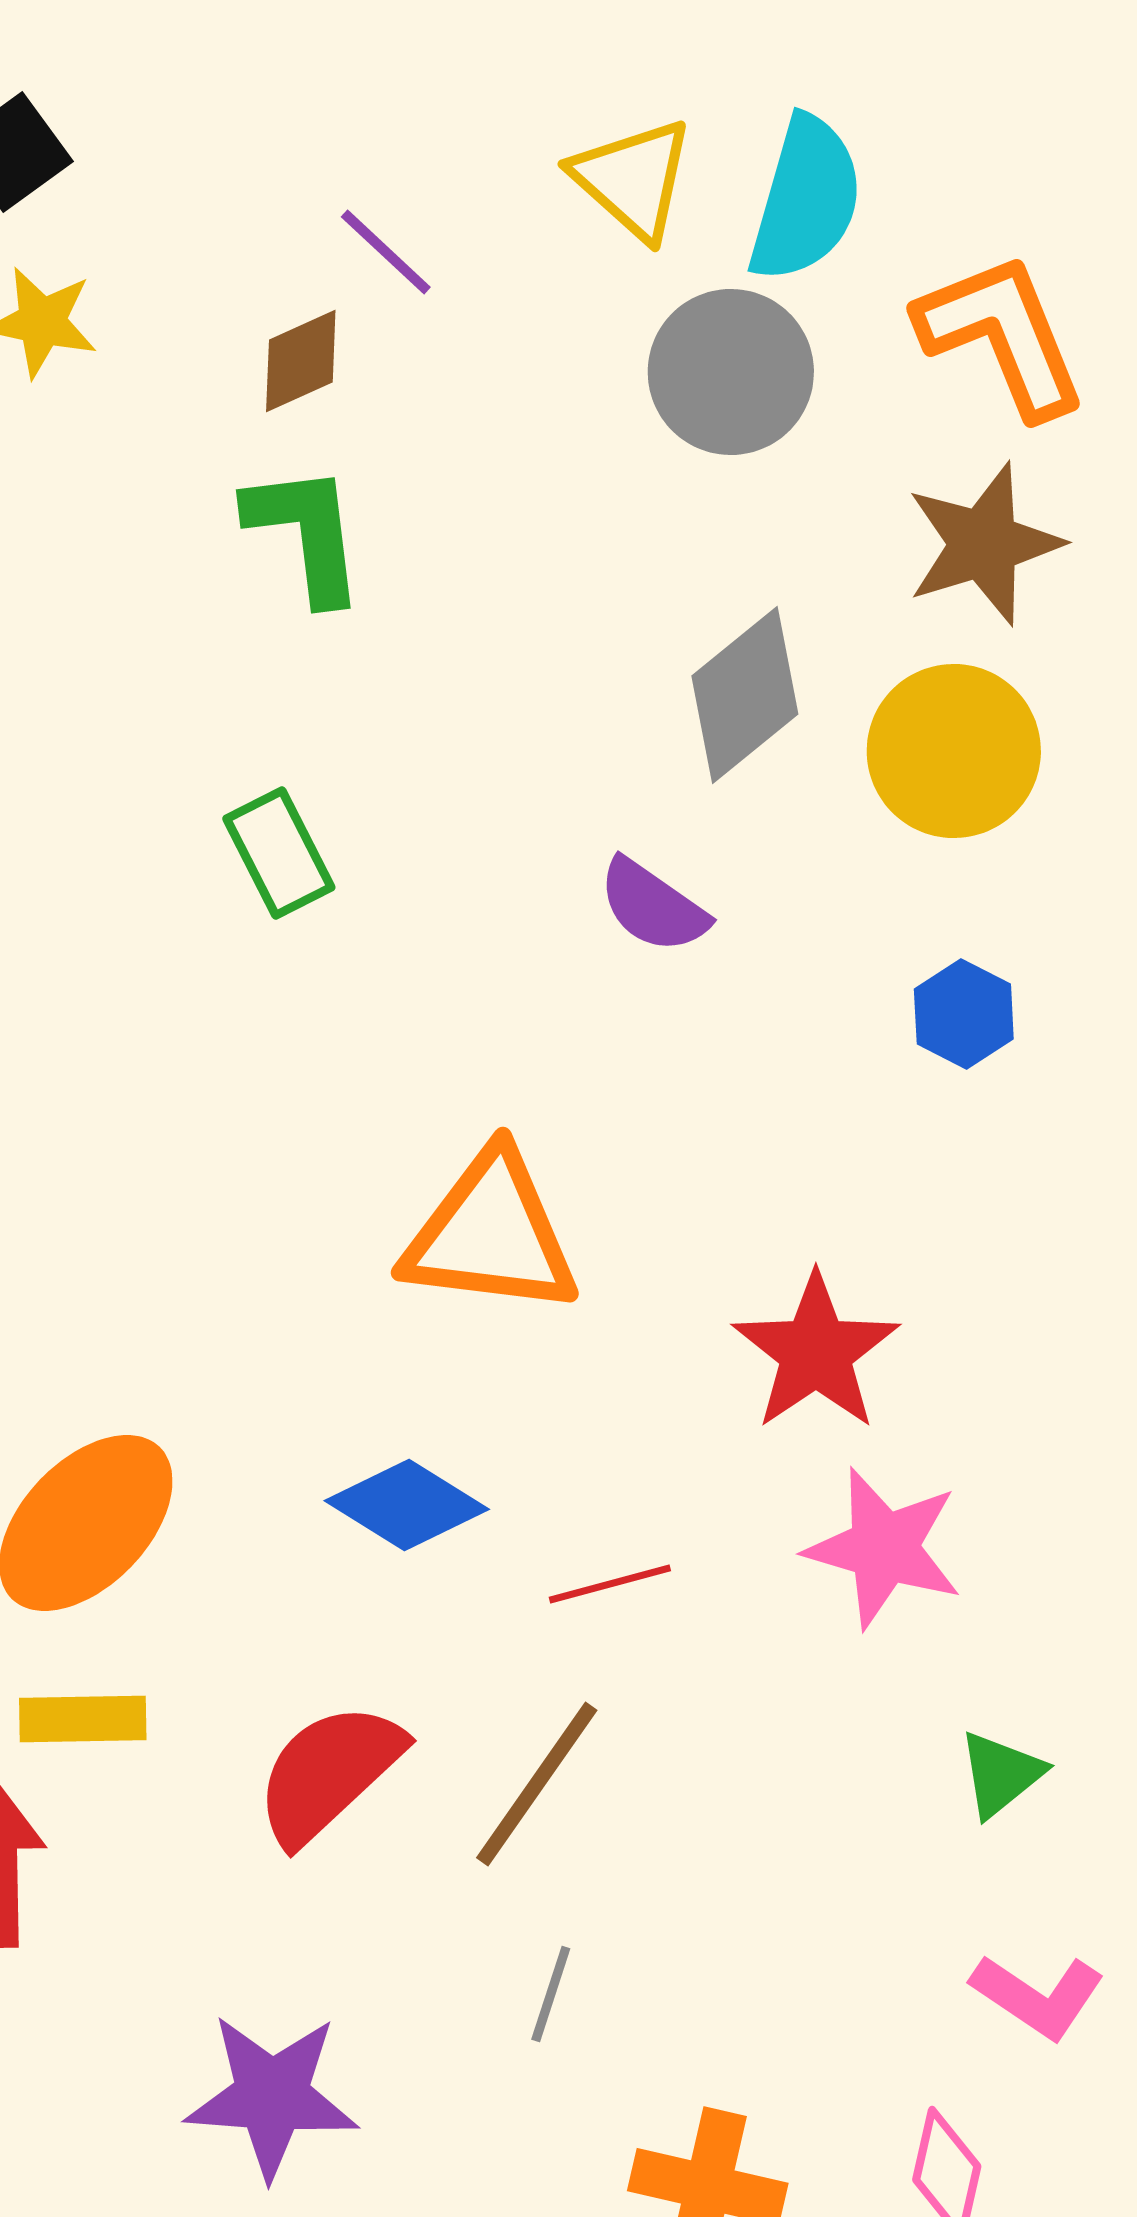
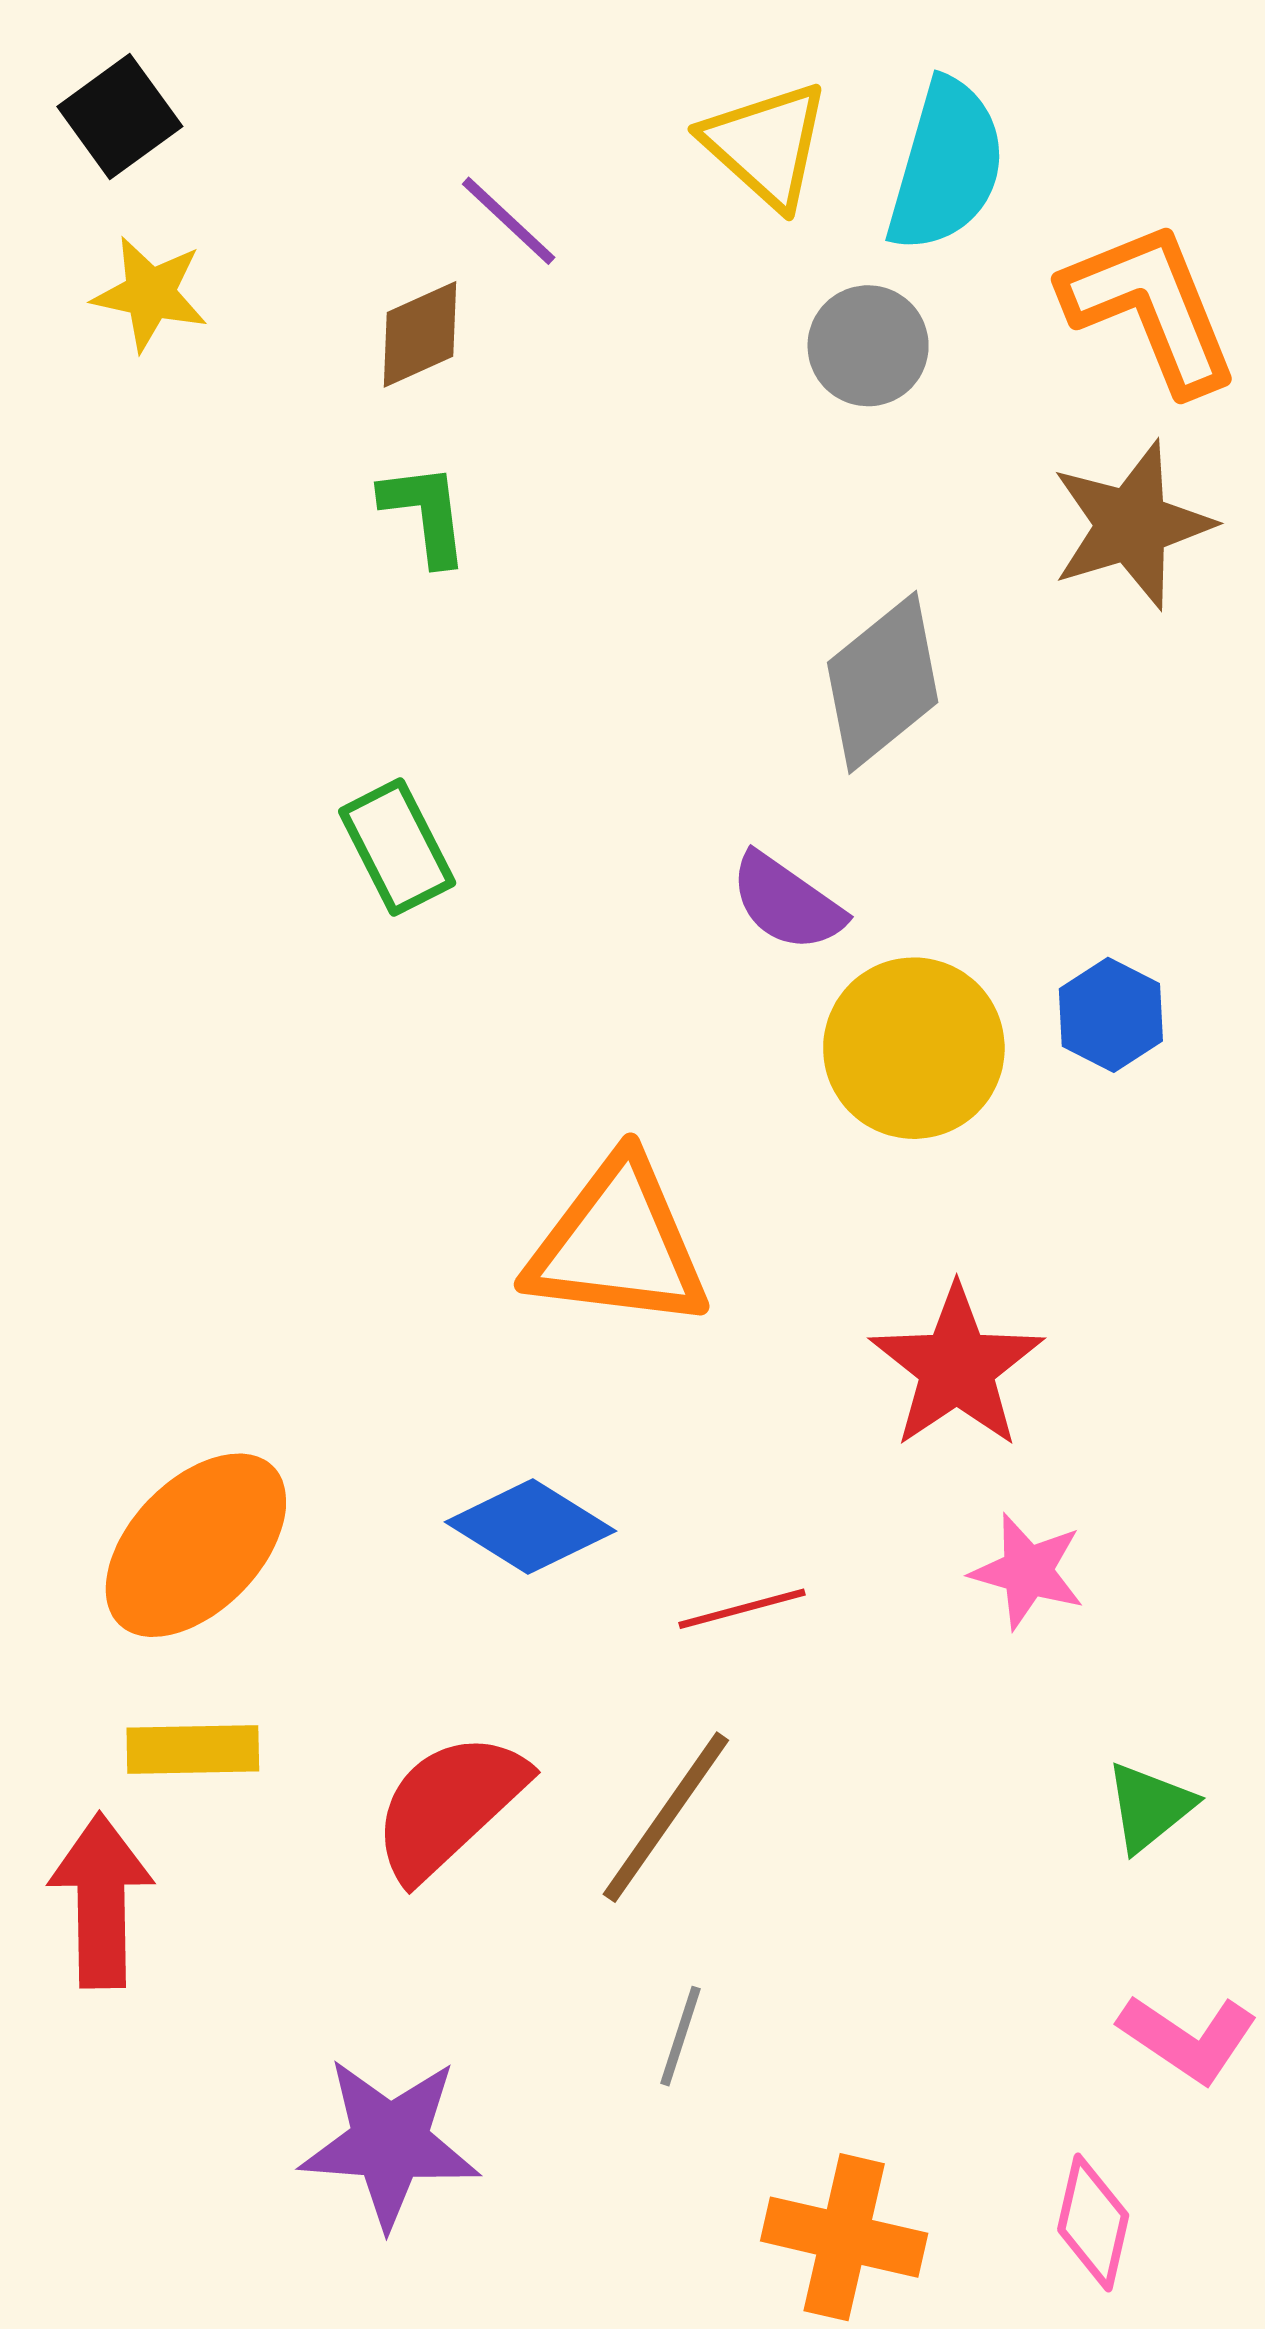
gray circle: (731, 372) -> (868, 346), size x0.7
green L-shape: (306, 533) -> (425, 514), size x0.7
yellow circle: (954, 751) -> (914, 1048), moved
pink star: (884, 1548) -> (1028, 1571), size x0.7

